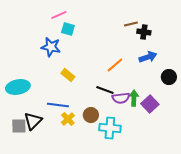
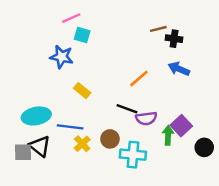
blue arrow: (148, 57) -> (179, 69), turned -138
black circle: (169, 77) -> (204, 147), moved
cyan ellipse: (18, 87) -> (36, 116), moved
green arrow: (134, 98) -> (168, 135), moved
black triangle: (33, 121) -> (40, 146), turned -36

